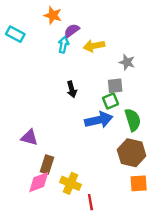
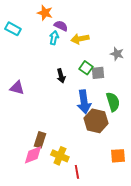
purple semicircle: (72, 31) -> (61, 26), turned 64
gray star: (127, 62) -> (117, 54), moved
green square: (110, 101) -> (86, 68), moved, turned -32
blue arrow: (99, 120) -> (84, 102), turned 95
purple triangle: (29, 137) -> (17, 88), moved
brown hexagon: (132, 153) -> (96, 121), moved

